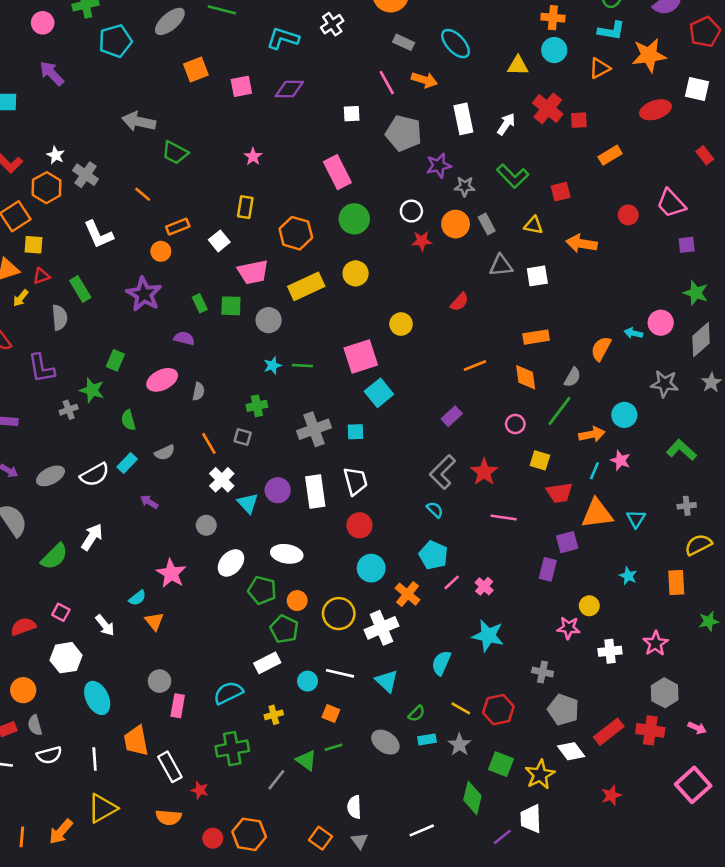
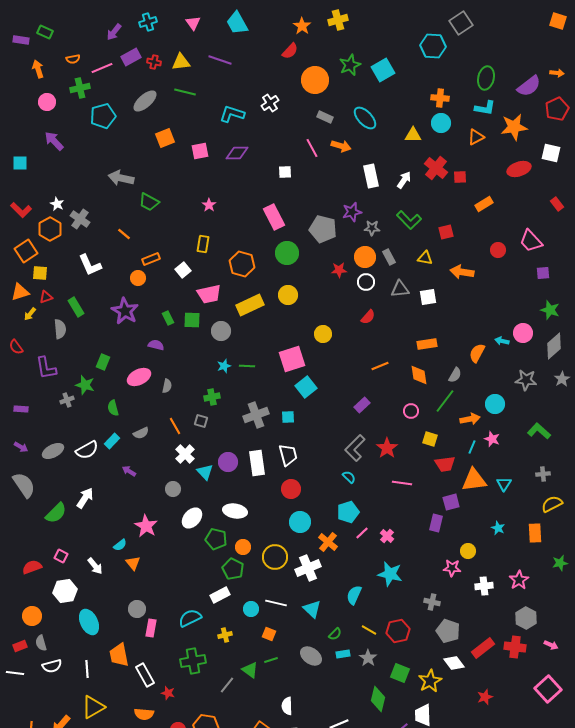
gray pentagon: (404, 133) -> (323, 229), moved
white circle: (411, 211) -> (366, 282), moved
cyan pentagon: (433, 555) -> (348, 512), turned 30

